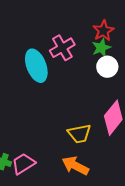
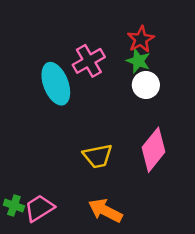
green star: (101, 48) -> (138, 61), turned -30
yellow trapezoid: (79, 134) -> (98, 156), moved

